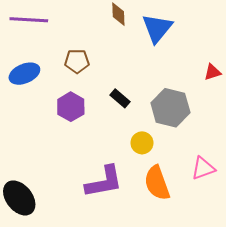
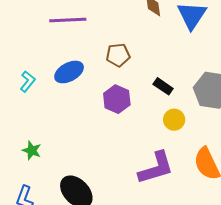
yellow circle: (142, 143) -> (174, 120), moved

